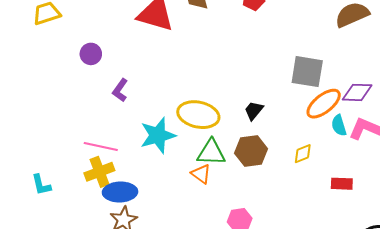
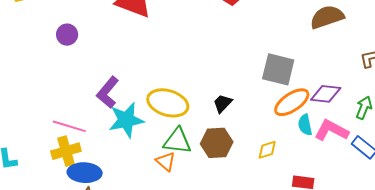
purple L-shape: (120, 90) -> (108, 92), moved, size x1.4

